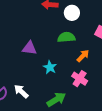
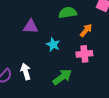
pink cross: (80, 79) -> (84, 54), turned -35
white arrow: (21, 91) -> (26, 71), turned 35

